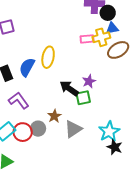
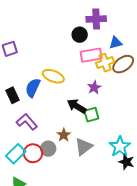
black circle: (108, 13) -> (80, 35), moved
yellow cross: (101, 37) -> (105, 63), moved
pink rectangle: (87, 39) -> (91, 55), size x1.5
yellow ellipse: (48, 57) -> (53, 76), turned -75
purple star: (89, 81) -> (94, 87), moved

